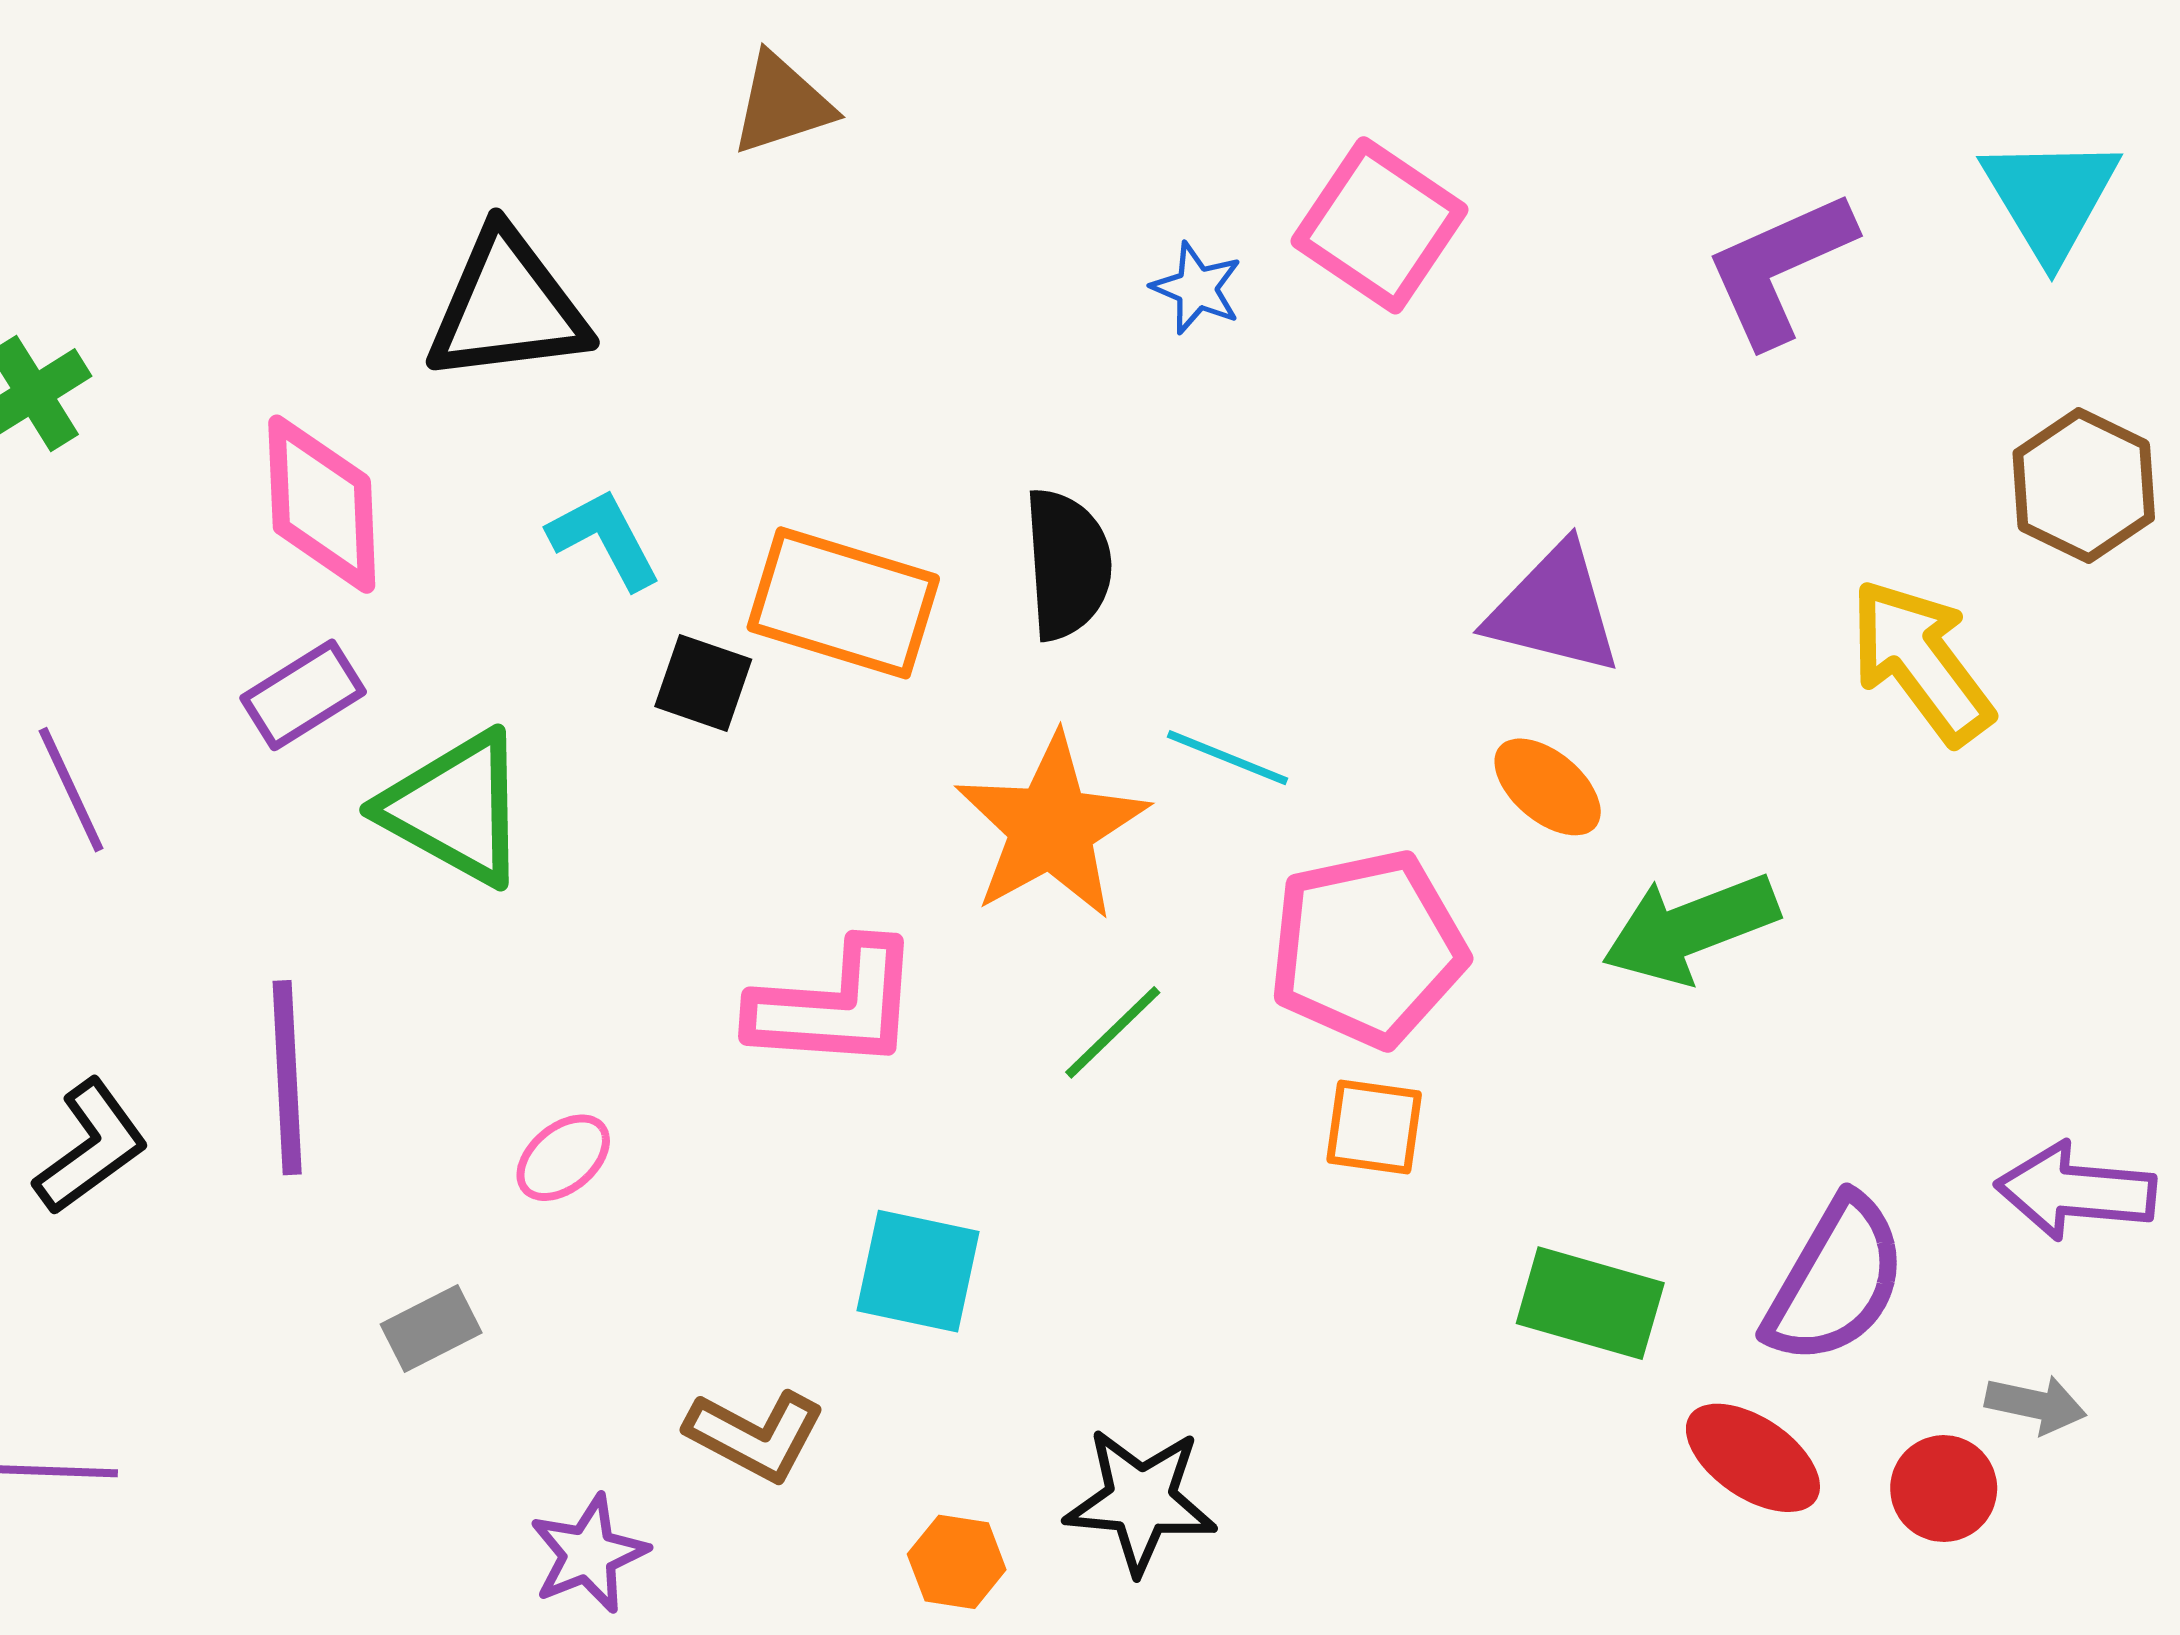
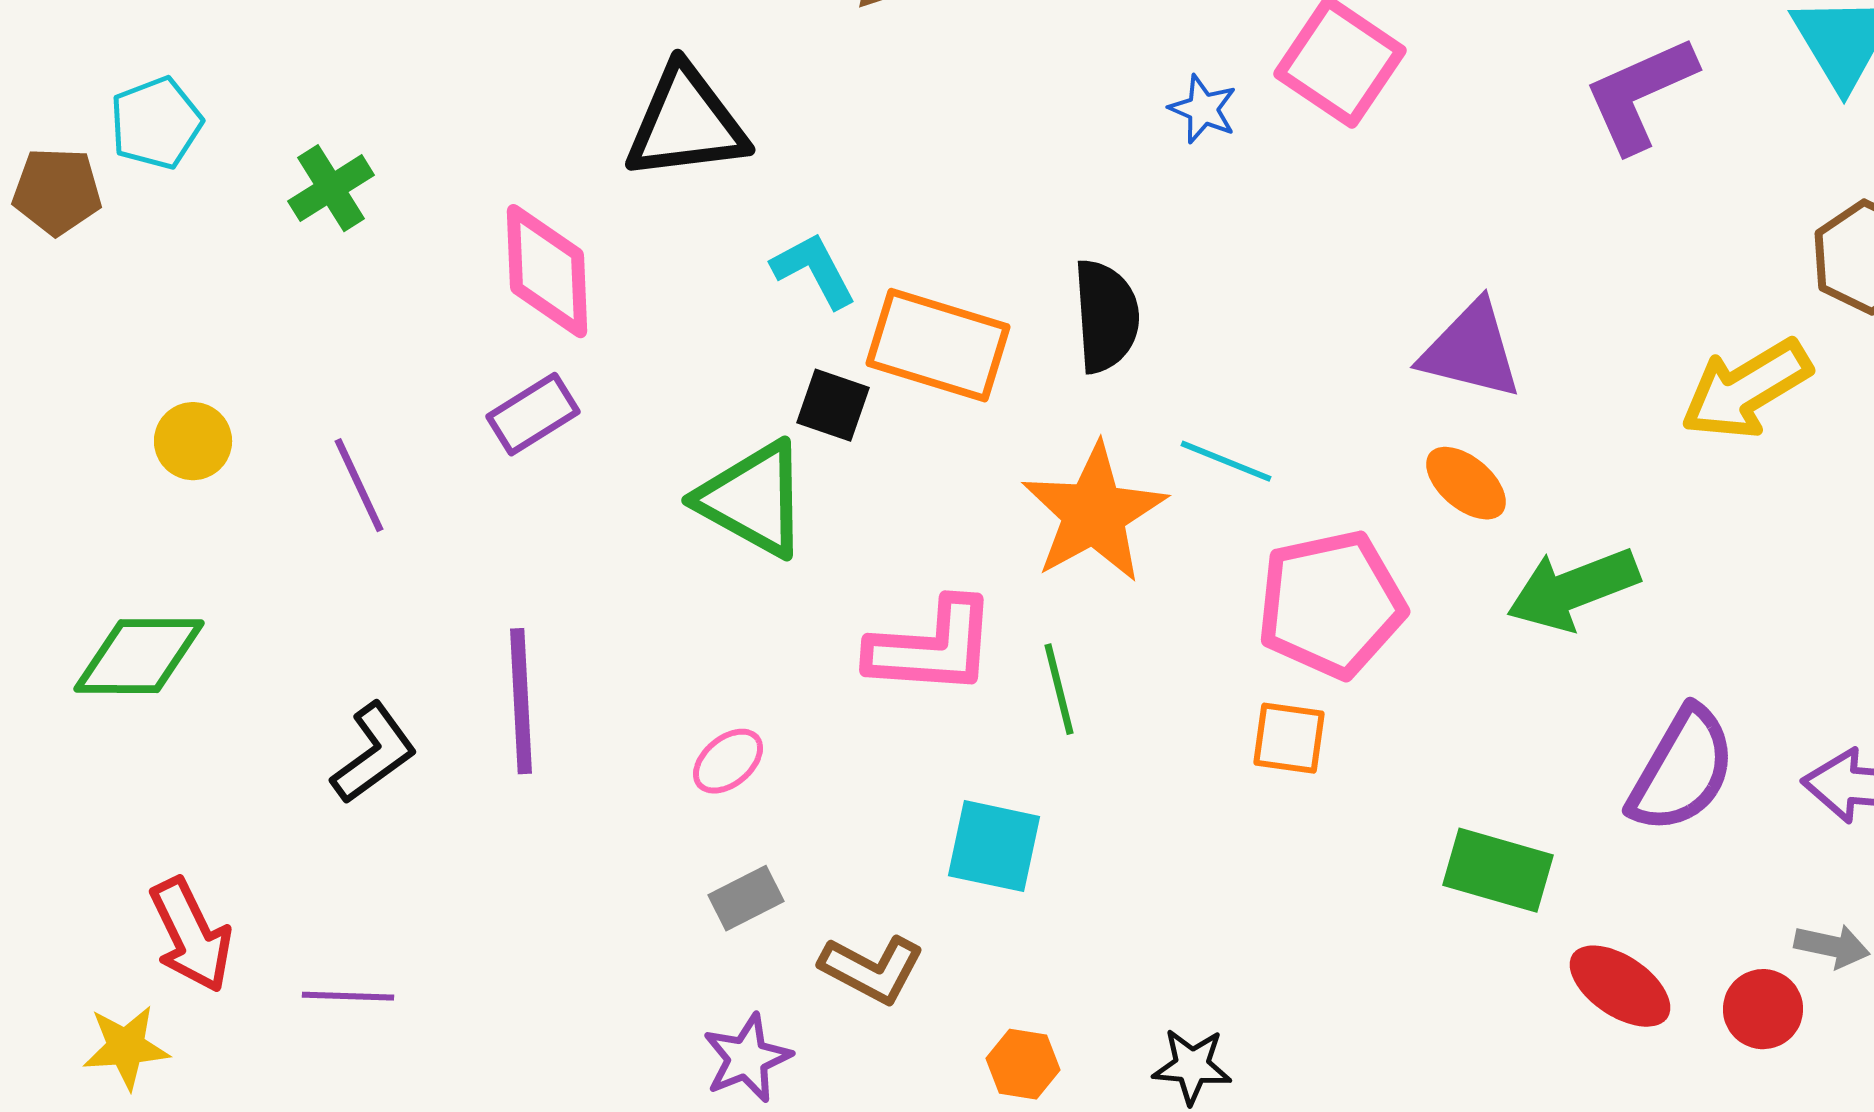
cyan L-shape: (605, 539) -> (814, 270), moved
yellow arrow: (1921, 662) -> (1746, 389), turned -84
green triangle: (455, 808) -> (753, 499), moved
green line: (1113, 1032) -> (1059, 689), moved, turned -60
orange square: (1374, 1127) -> (1289, 738), moved
purple semicircle: (1836, 1280) -> (1682, 770), moved
gray rectangle: (431, 1328) -> (746, 898), moved
black star: (1141, 1501) -> (1192, 1066), moved, size x0.7

